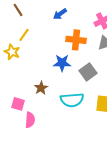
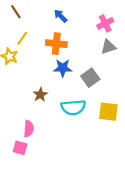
blue arrow: (60, 14) -> (61, 16), turned 80
orange cross: (76, 40) -> (56, 44), moved
pink square: (18, 104) -> (20, 148), moved

